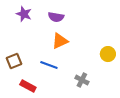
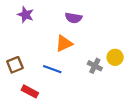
purple semicircle: (56, 17) -> (74, 18), moved
gray cross: (82, 80) -> (95, 66), moved

